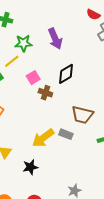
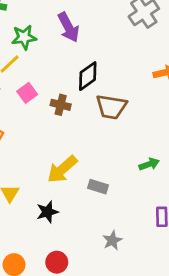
pink square: (33, 78) -> (27, 93), moved
brown trapezoid: (82, 115) -> (111, 107), moved
gray rectangle: (66, 134) -> (98, 187), moved

